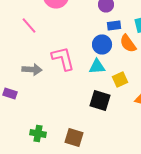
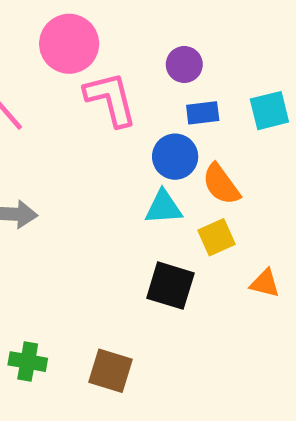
orange semicircle: (128, 44) -> (221, 184), moved
pink L-shape: (63, 58) -> (111, 99), moved

